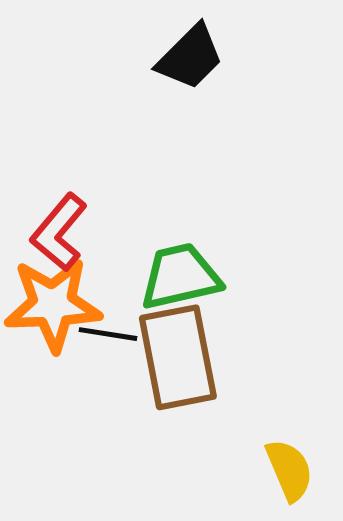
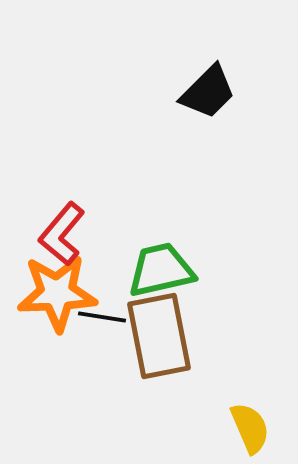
black trapezoid: (190, 57) -> (208, 92), moved

